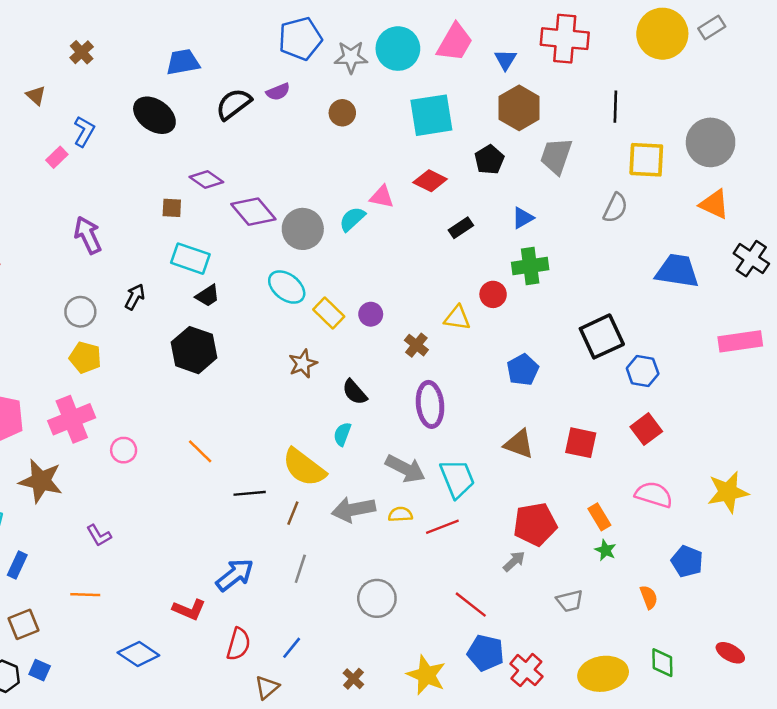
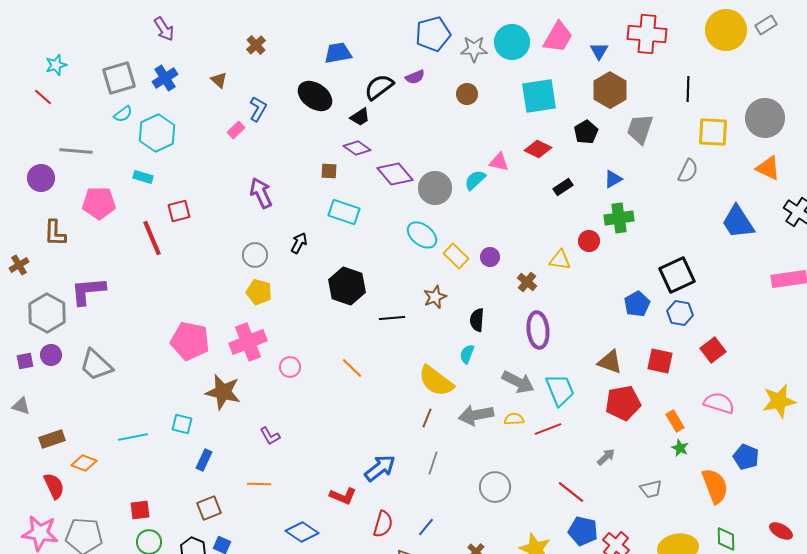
blue trapezoid: (677, 271) -> (738, 222), turned -132
black trapezoid: (208, 296) -> (360, 117), moved
blue pentagon: (523, 370) -> (637, 304), moved
blue hexagon: (643, 371) -> (680, 313), moved
black semicircle: (355, 392) -> (477, 320), turned 45
black line: (250, 493) -> (392, 318), moved
red pentagon: (535, 524) -> (623, 403), moved
orange semicircle: (649, 597) -> (715, 486), size x1.8

